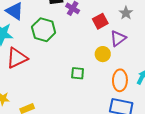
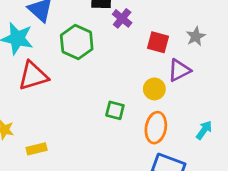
red square: (100, 21) -> (158, 42), turned 35
orange ellipse: (120, 80) -> (156, 128), moved

